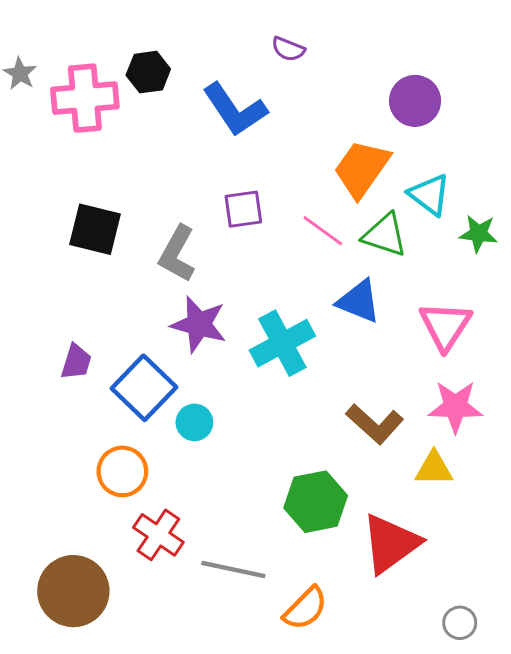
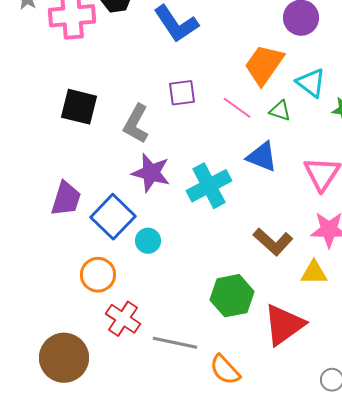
green triangle: (385, 235) -> (280, 111), size x0.7
purple trapezoid: (76, 362) -> (66, 199), size x1.4
orange semicircle: (305, 608) -> (225, 370), turned 92

